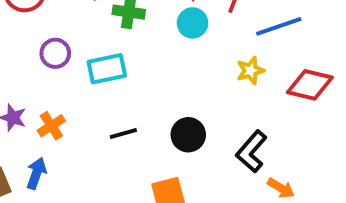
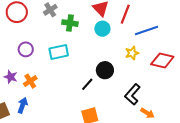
purple circle: (55, 53) -> (26, 49), moved
black line: (123, 134) -> (87, 84), moved, turned -32
black circle: (188, 135) -> (105, 70), moved

